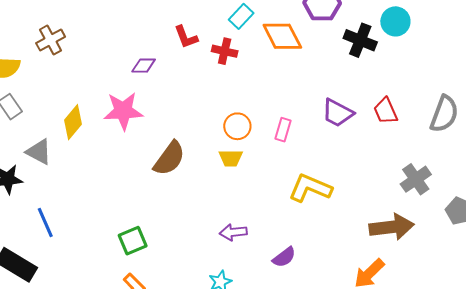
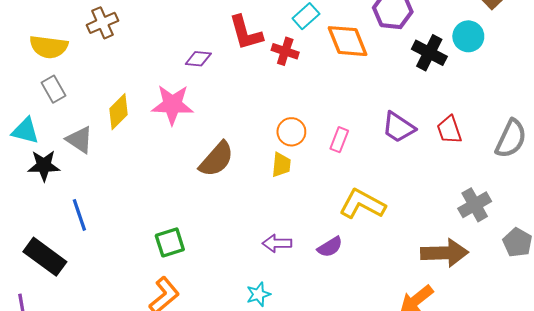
red L-shape: (186, 37) -> (246, 33), size x1.4
yellow trapezoid: (231, 158) -> (281, 165), turned -90
purple semicircle: (284, 257) -> (330, 247), moved

